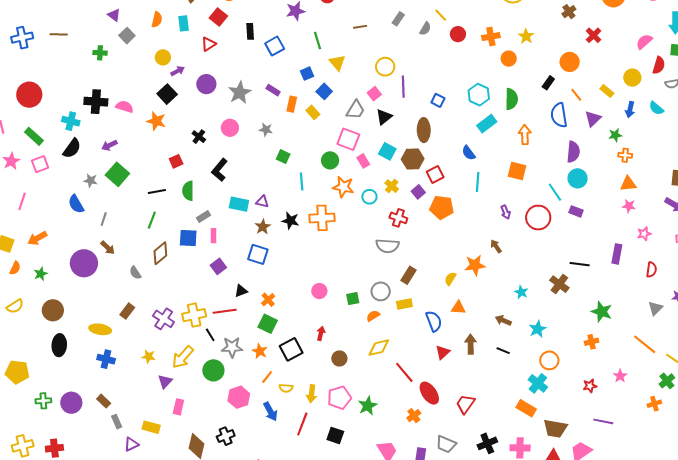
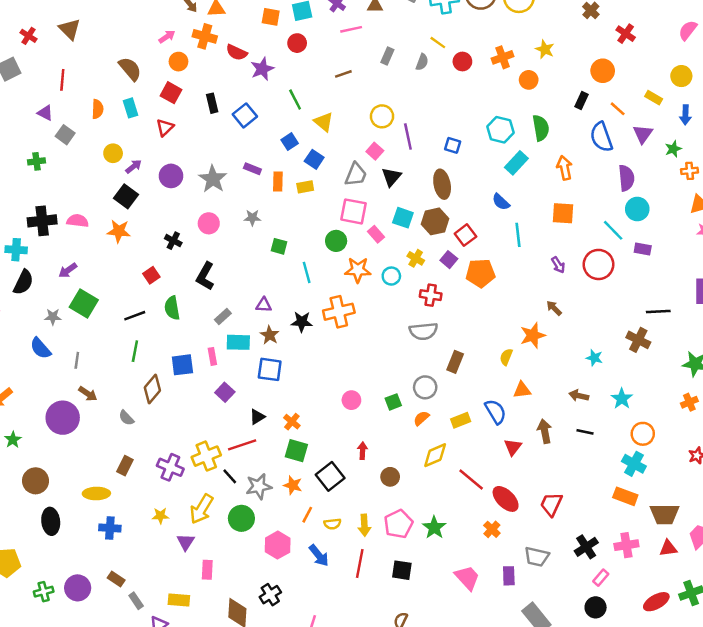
yellow rectangle: (313, 112) -> (305, 187), turned -48
cyan rectangle: (239, 204) -> (238, 342), moved
gray rectangle: (203, 217) -> (223, 317), moved
yellow rectangle: (404, 304) -> (461, 420), moved

